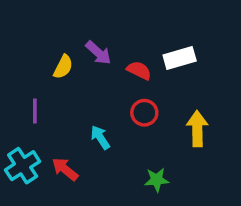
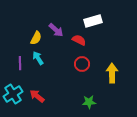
white rectangle: (180, 58) -> (93, 21), moved
cyan arrow: (100, 137) -> (38, 58), moved

